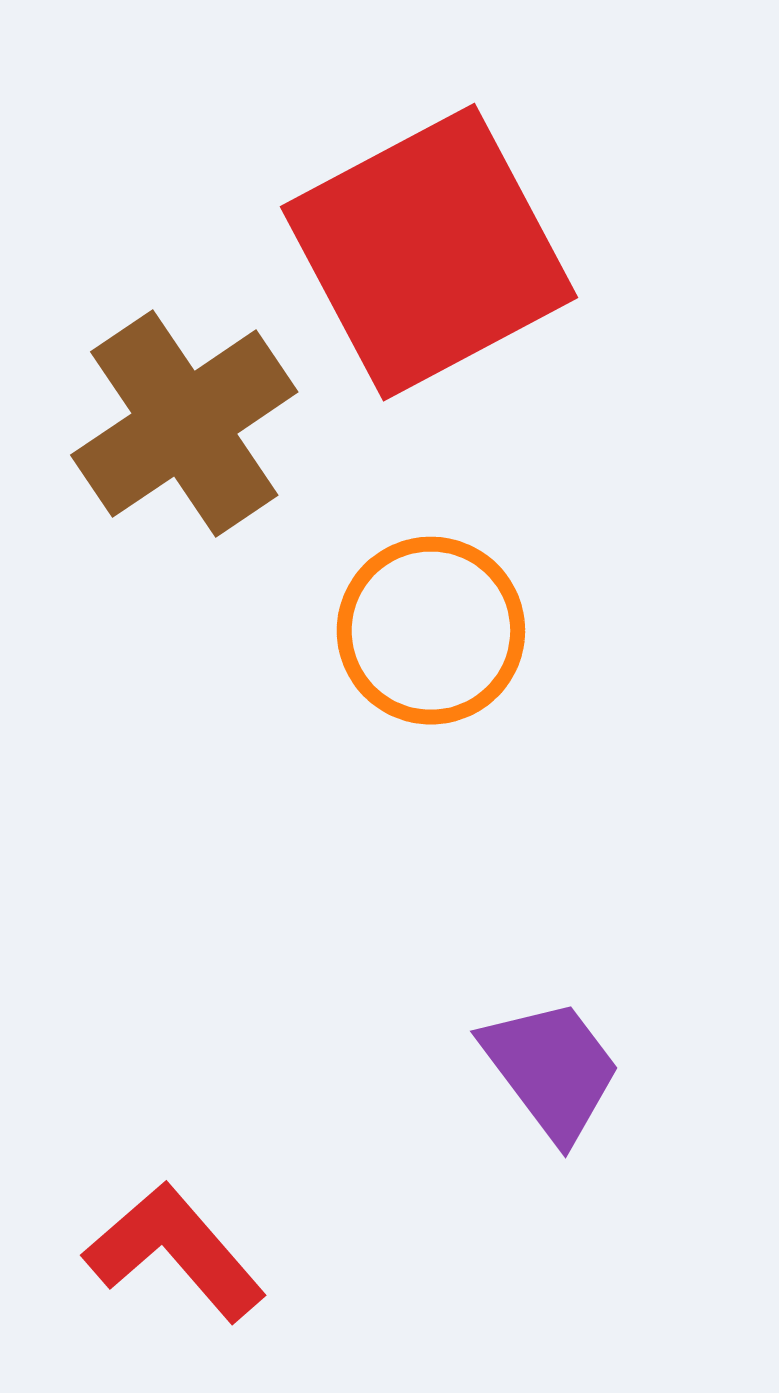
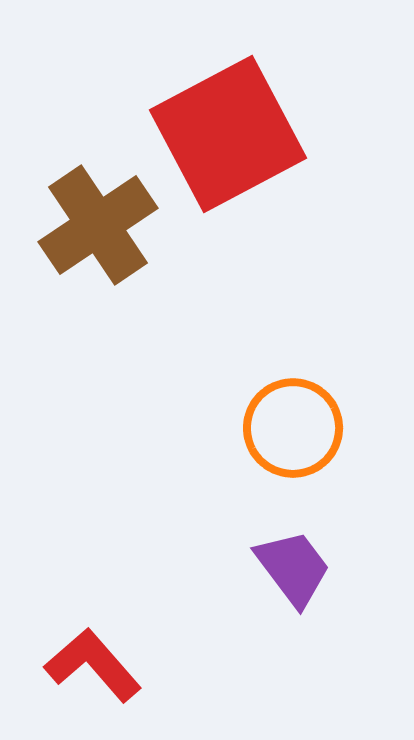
orange circle: (431, 631) -> (293, 428), moved

